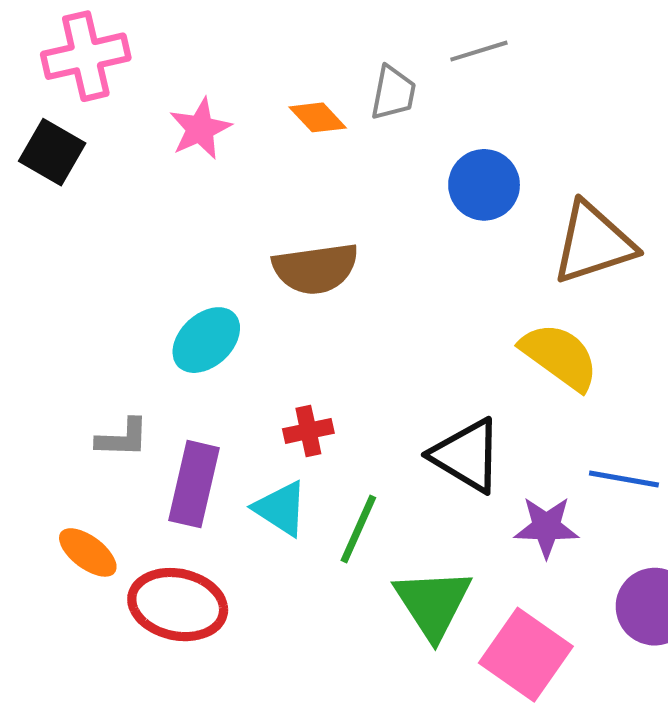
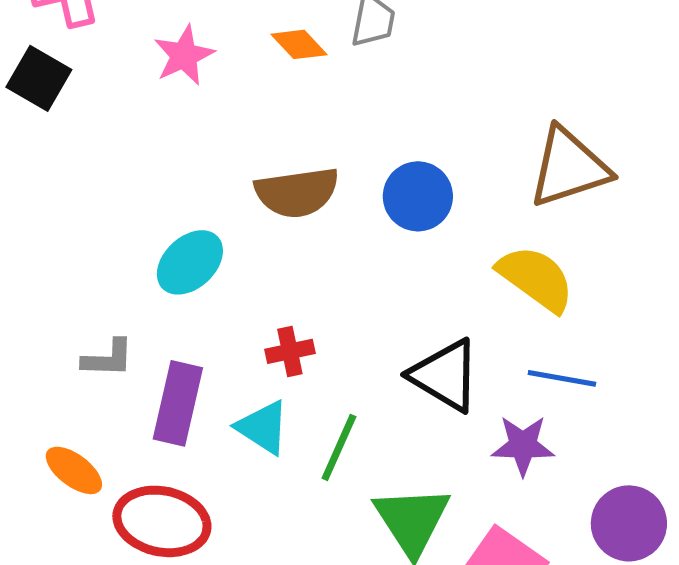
blue circle: (484, 185) -> (418, 196), moved
blue line: (624, 479) -> (562, 378), moved

